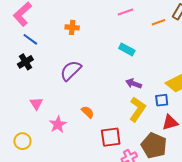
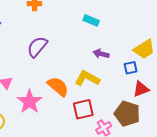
yellow L-shape: (137, 109) -> (87, 78), moved, turned -90
orange semicircle: (88, 112) -> (58, 86), size x1.6
pink star: (58, 124) -> (29, 102), size x1.4

